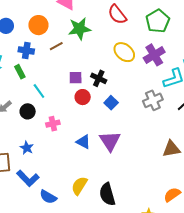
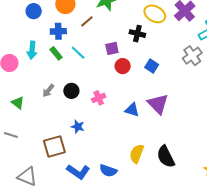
black cross: (99, 78) -> (137, 34), moved
cyan line: (39, 91) -> (78, 53), moved
blue L-shape: (28, 178) -> (78, 172), moved

